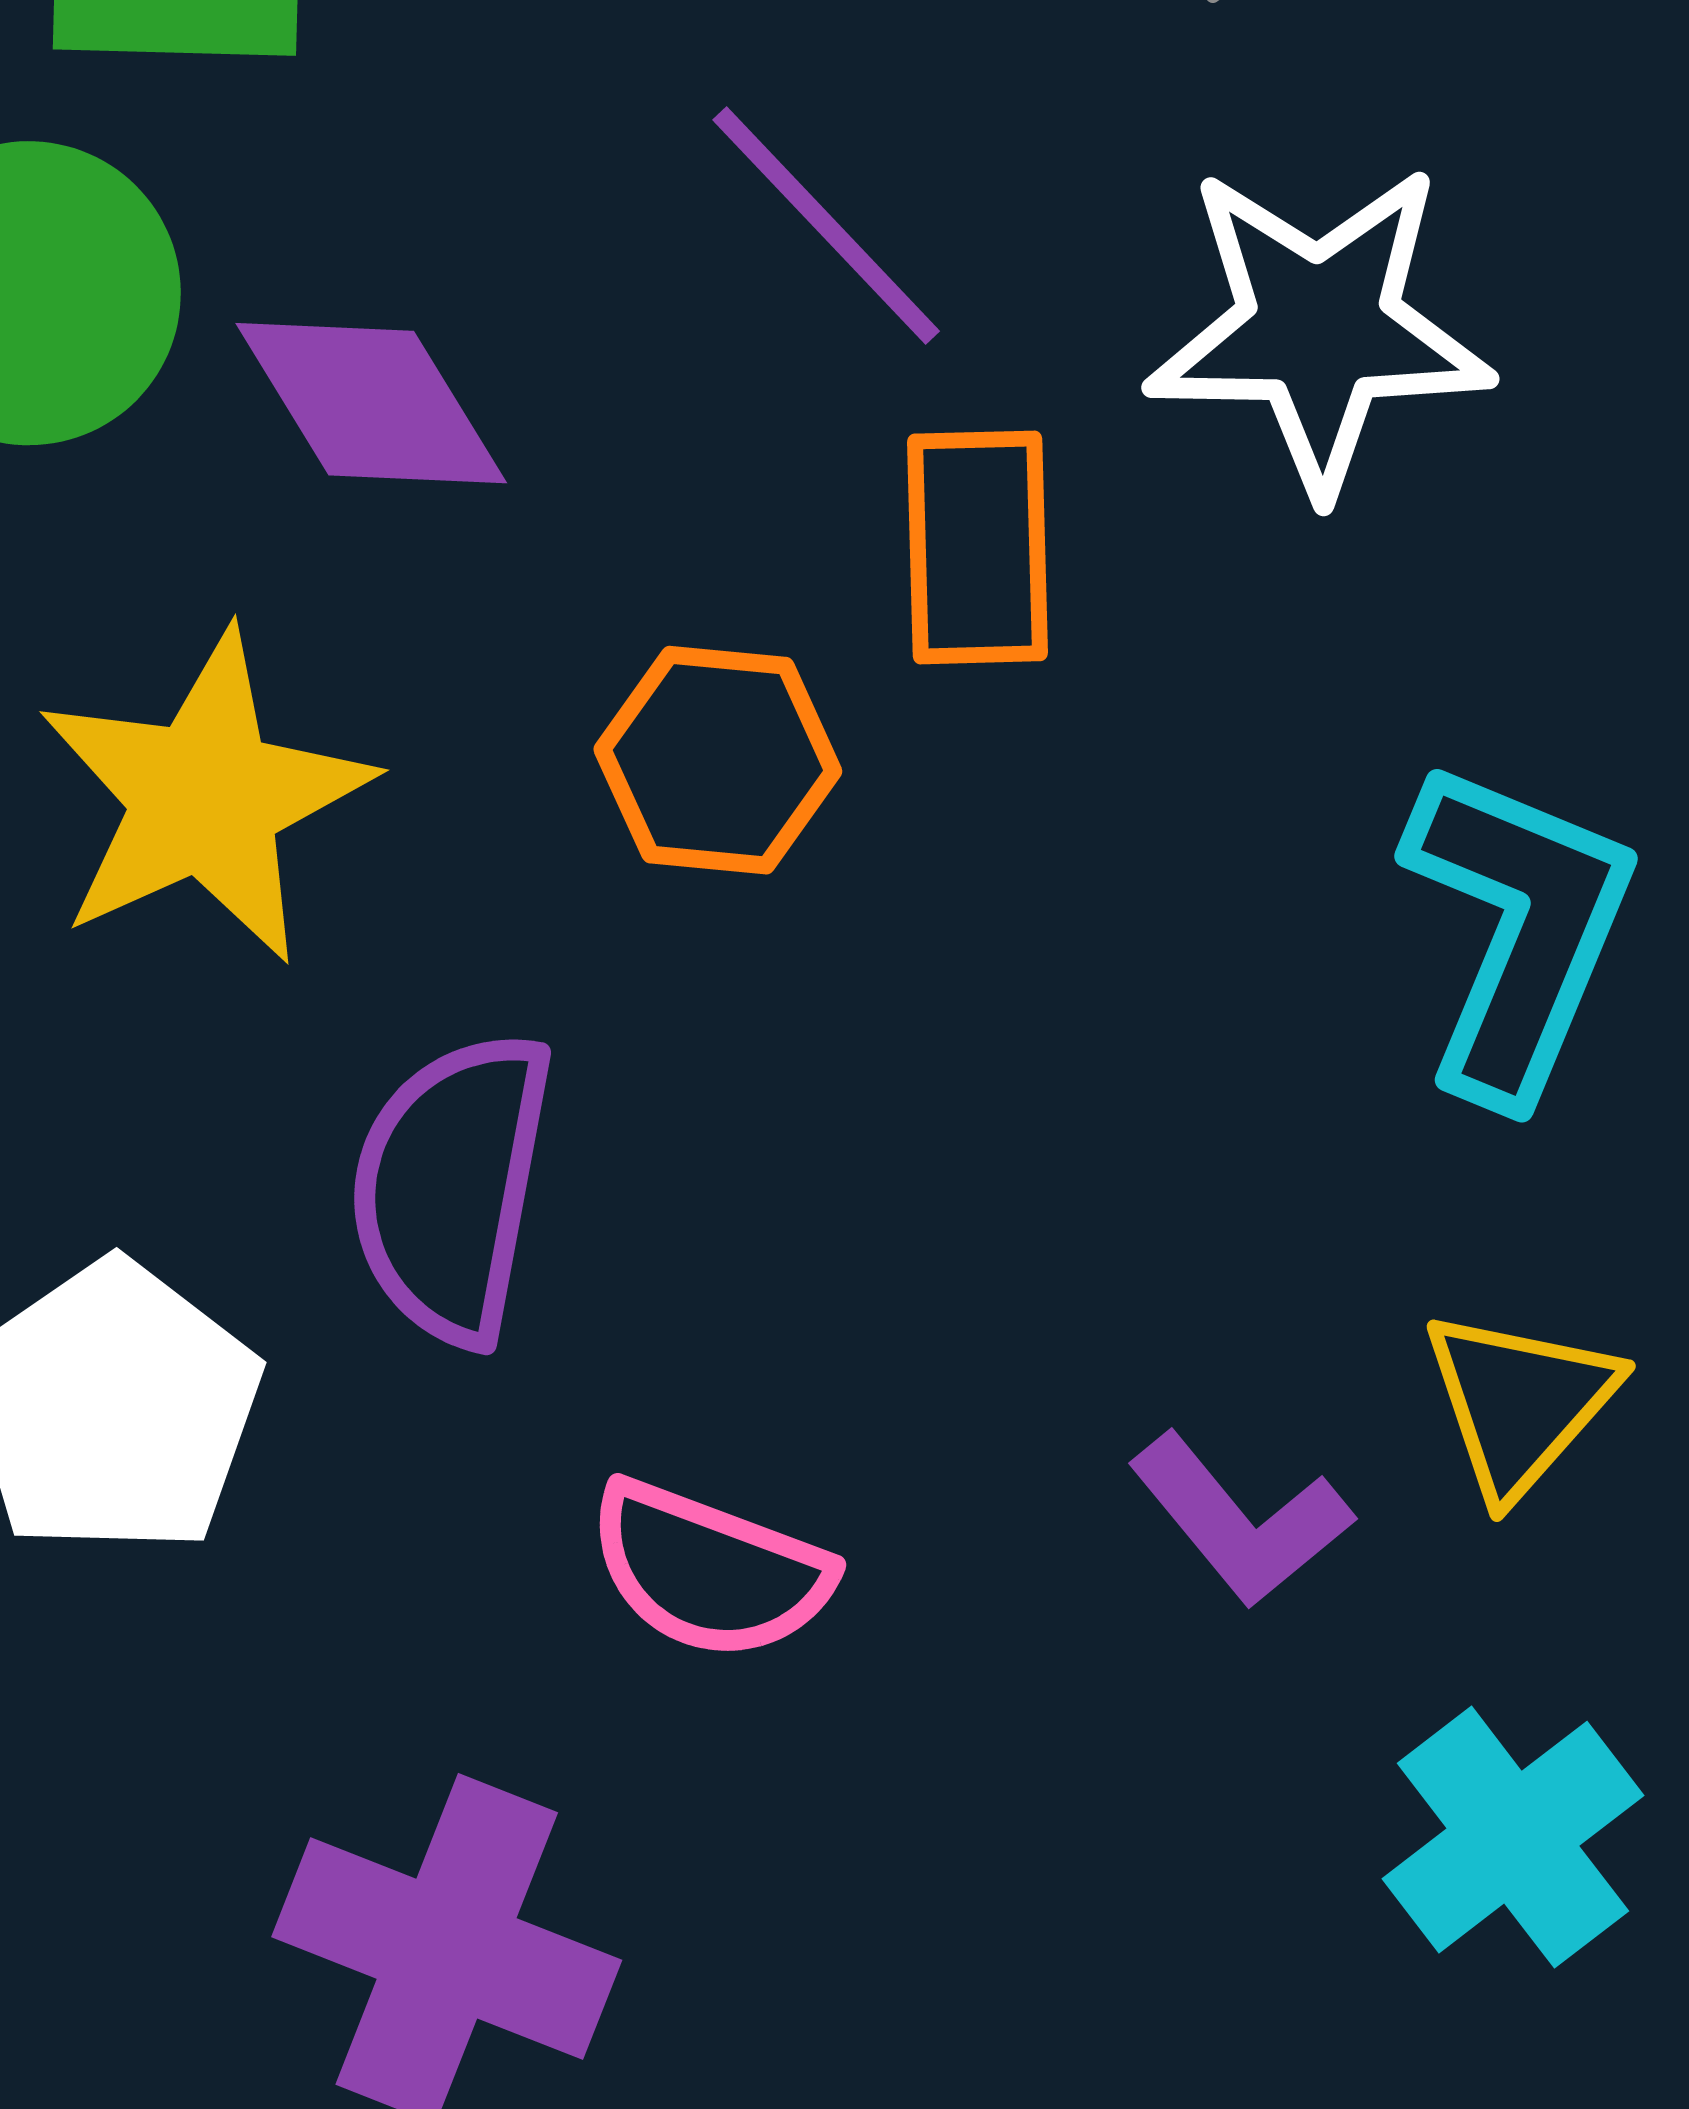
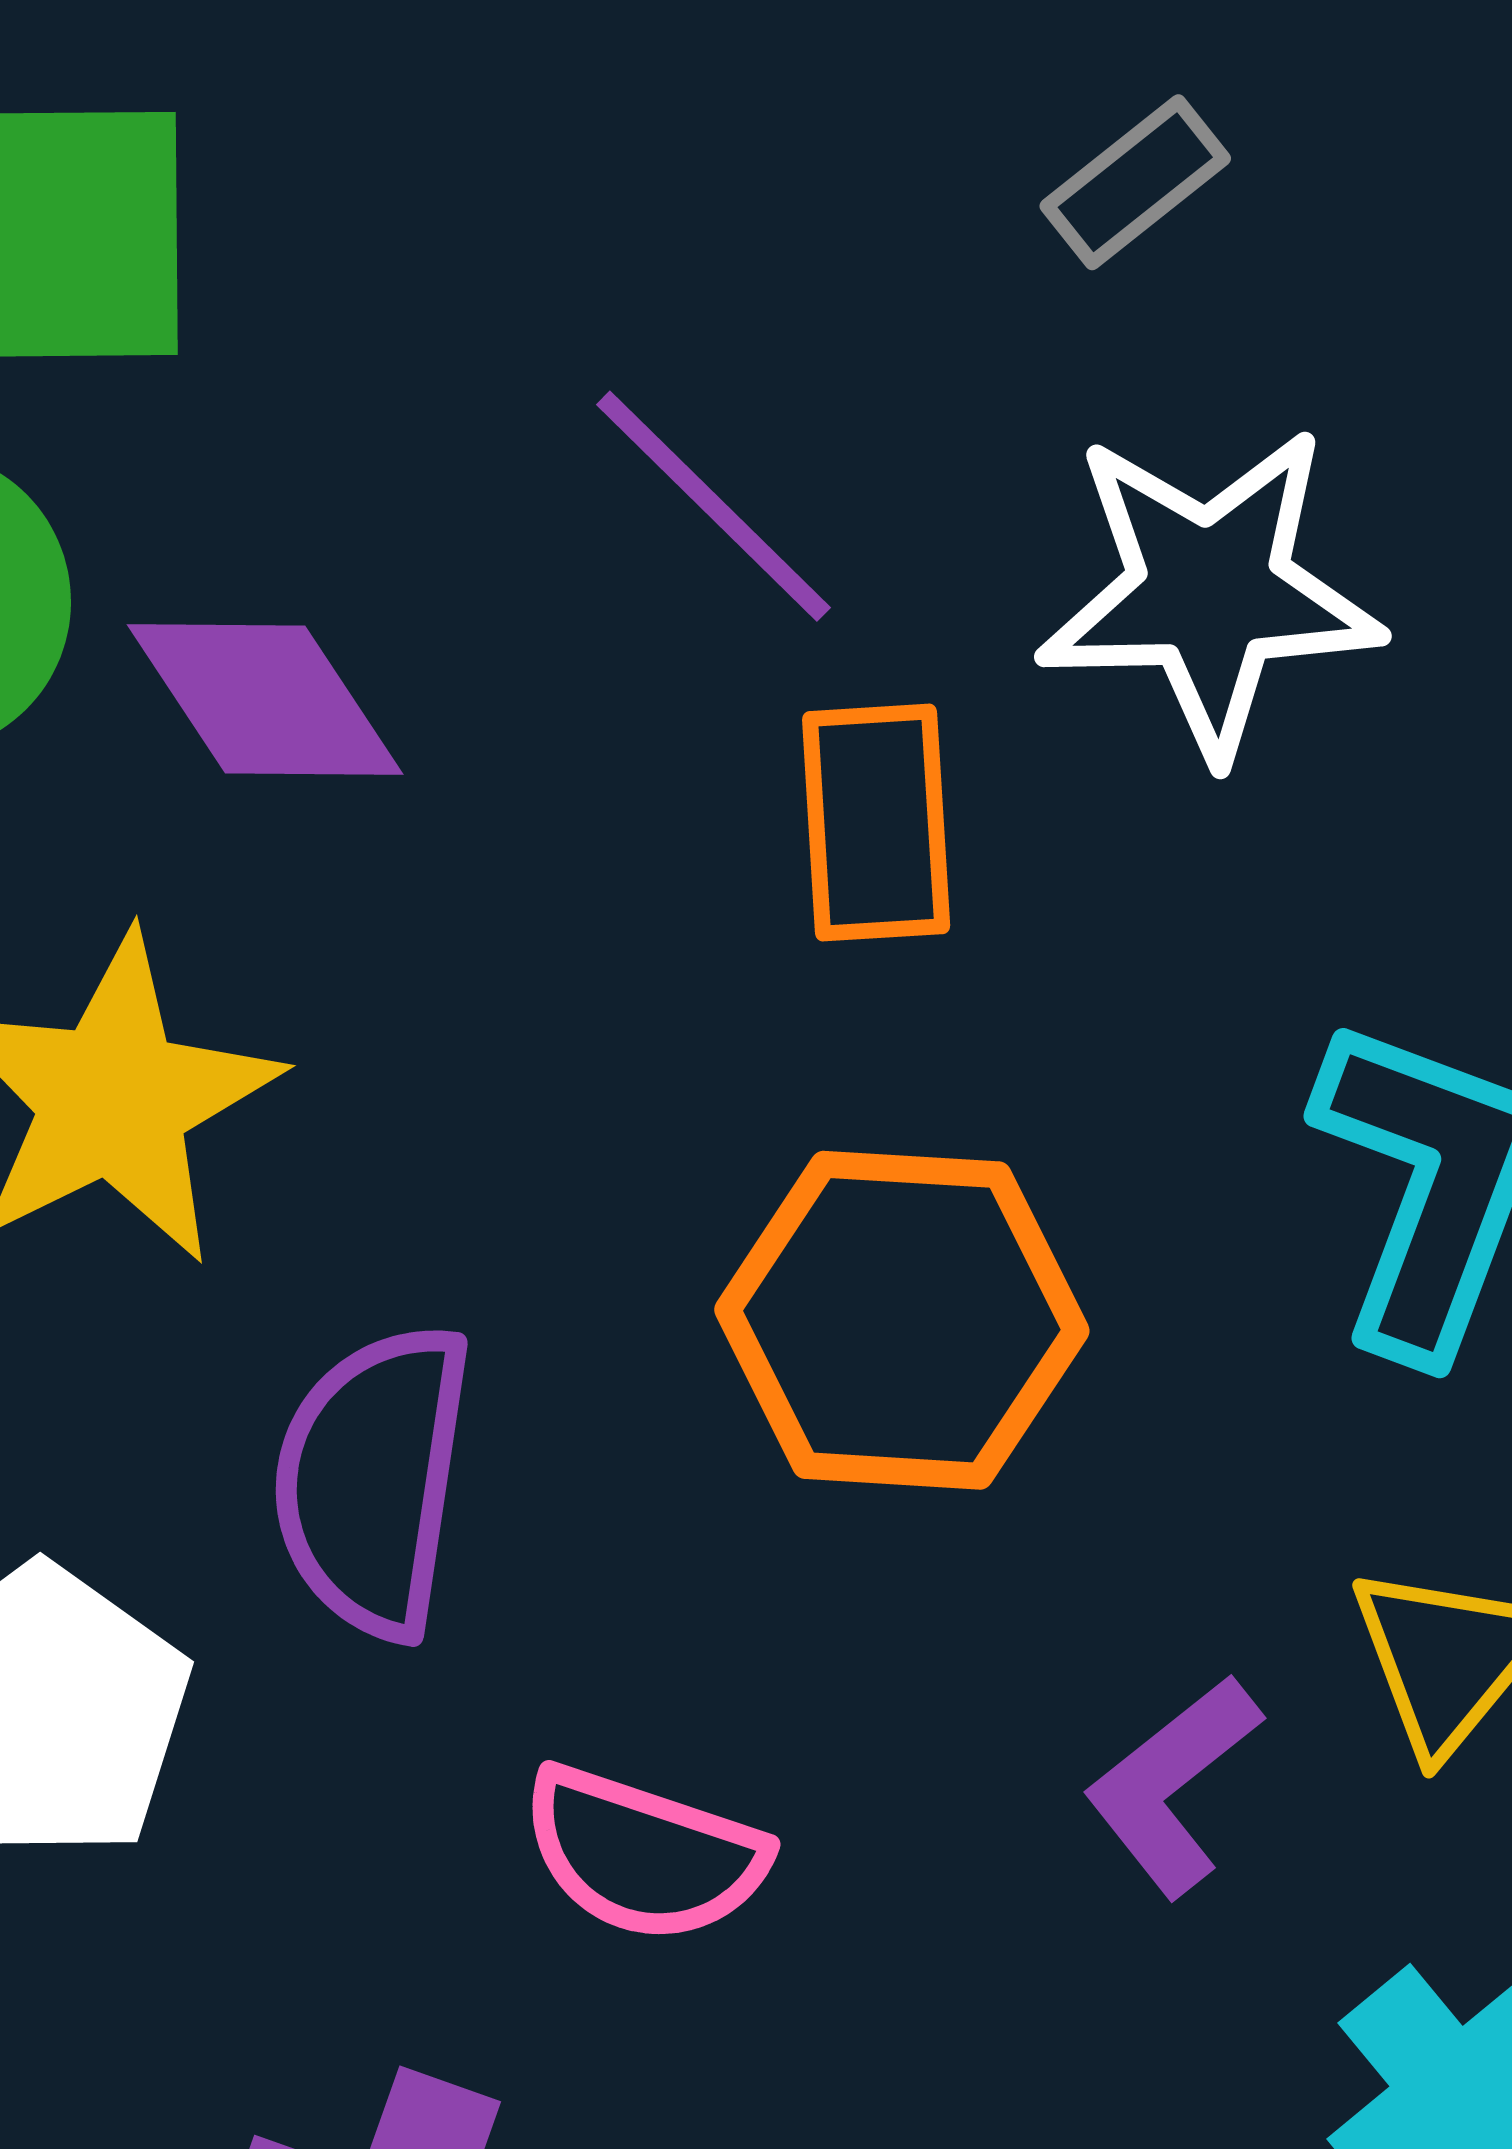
orange hexagon: (718, 760) -> (902, 1320), moved, size x1.5
purple L-shape: (1240, 1520) -> (1173, 1785), turned 93

